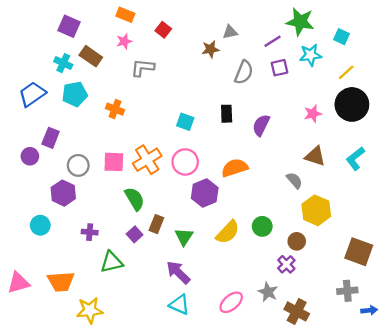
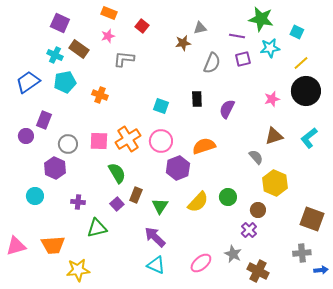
purple line: (273, 41) -> (237, 36), turned 42
brown triangle: (315, 156) -> (274, 136), turned -36

